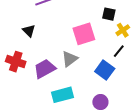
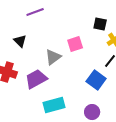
pink square: (84, 34) -> (75, 44), size x0.7
gray triangle: (70, 59) -> (53, 57), moved

